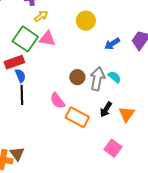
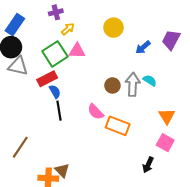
green square: (25, 39) -> (55, 54), turned 30
black arrow: (106, 109) -> (148, 165), moved
pink square: (113, 148) -> (165, 143), moved

